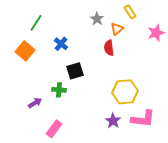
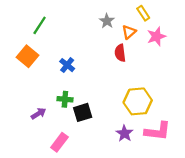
pink star: (156, 33) -> (156, 36), moved
blue cross: (61, 44) -> (67, 65), moved
black square: (75, 71) -> (83, 112), moved

